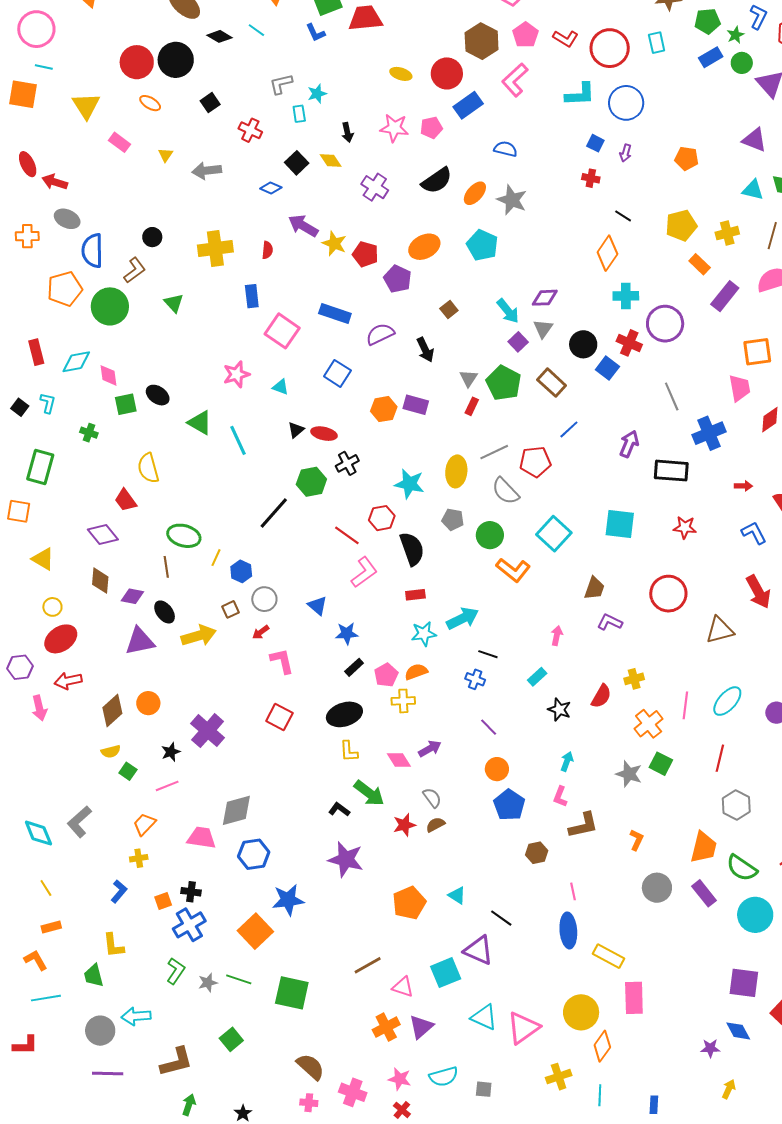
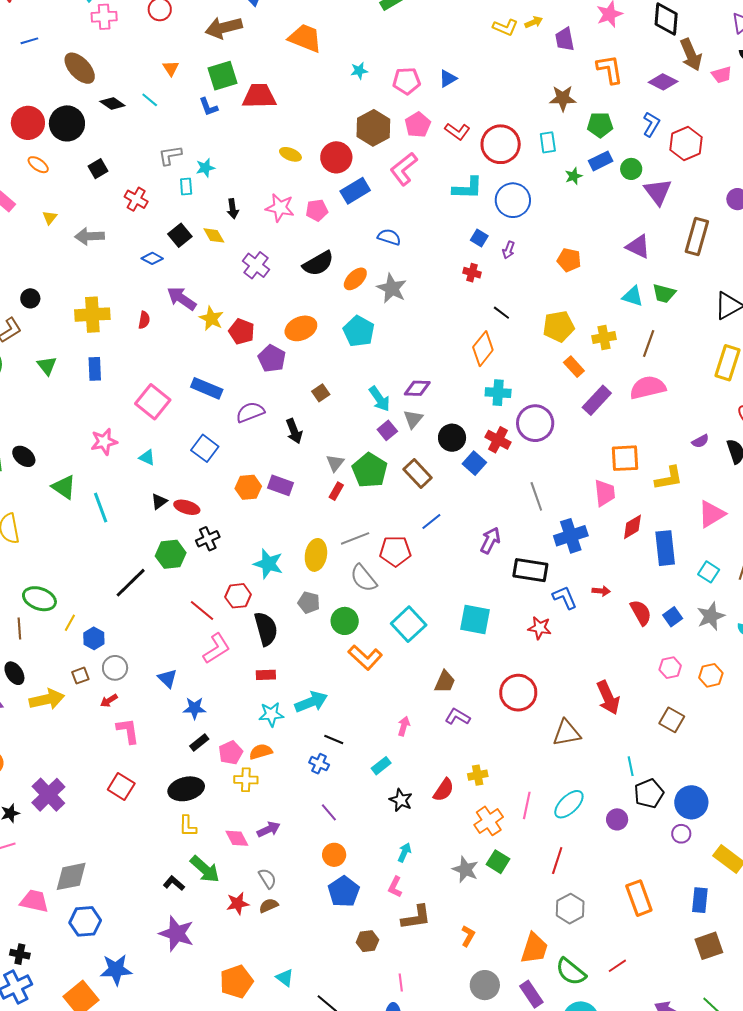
green star: (736, 35) -> (574, 176), moved
blue rectangle: (252, 296) -> (95, 369), moved
blue L-shape: (754, 533) -> (565, 597), moved

